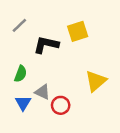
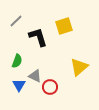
black L-shape: (46, 45) -> (38, 37), turned 60

